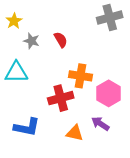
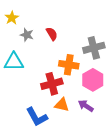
gray cross: (110, 17) -> (94, 48), moved
blue L-shape: (27, 127) -> (37, 117), moved, turned 50
orange triangle: (75, 133) -> (62, 105), moved

